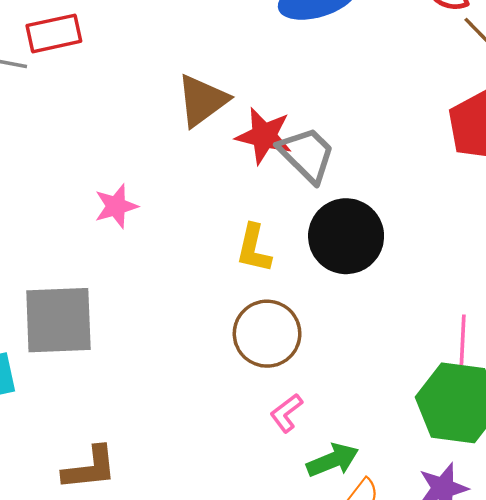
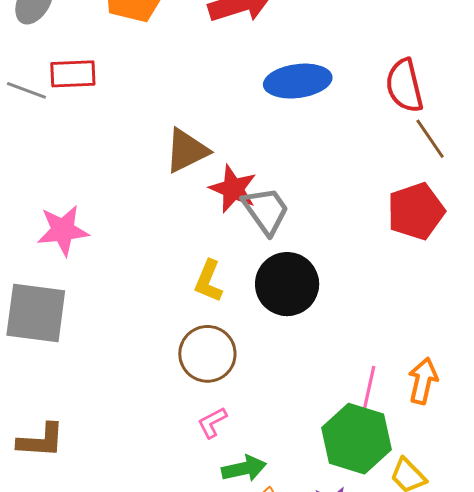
pink star: (116, 206) -> (63, 230), moved, size x1.4

